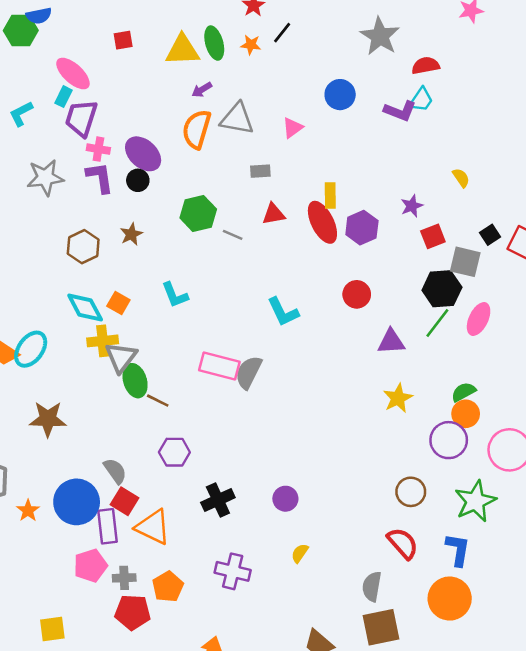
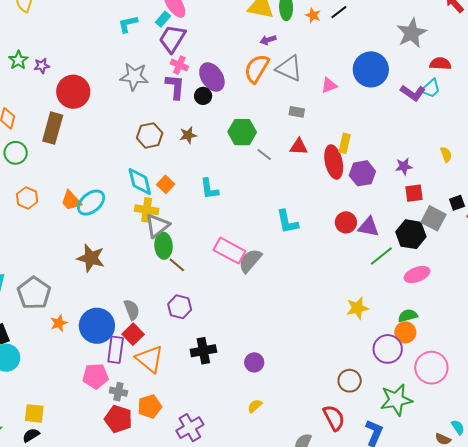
blue circle: (340, 95) -> (371, 69), size x1.5
pink ellipse: (479, 319) -> (417, 274), moved, turned 30
green line: (437, 323) -> (381, 256), moved
purple triangle: (391, 342) -> (369, 227), moved
purple cross: (233, 571) -> (190, 428), moved, turned 32
yellow square: (52, 629) -> (34, 413), moved

